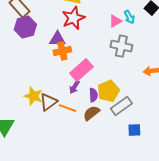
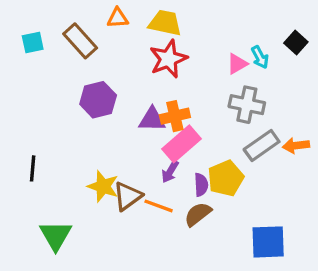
purple hexagon: (25, 27) -> (98, 100), moved
purple triangle: (57, 39) -> (152, 119), moved
orange cross: (62, 51) -> (175, 116), moved
gray rectangle: (121, 106) -> (262, 146), moved
blue square: (134, 130) -> (268, 242), size x1.6

